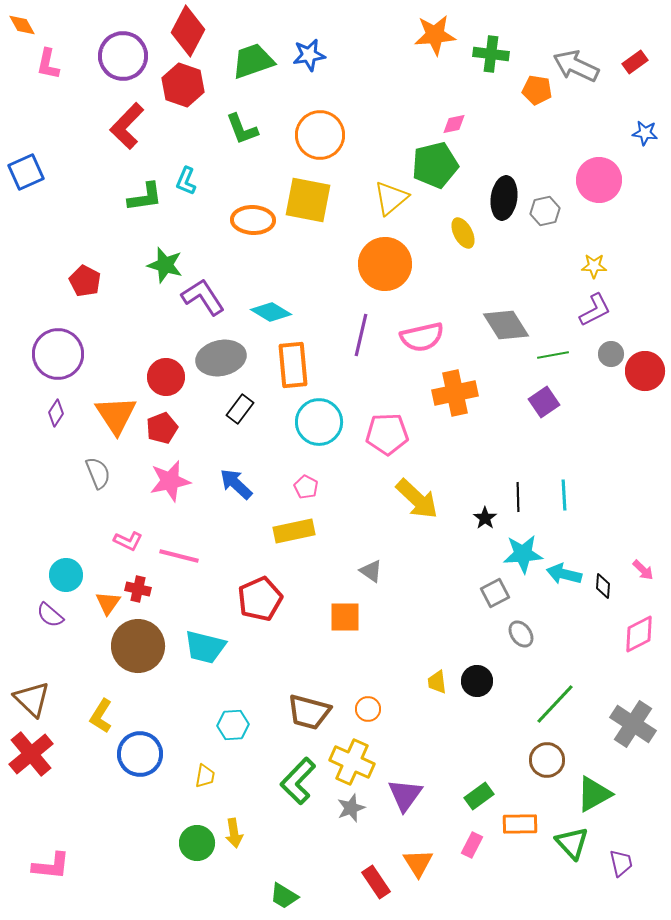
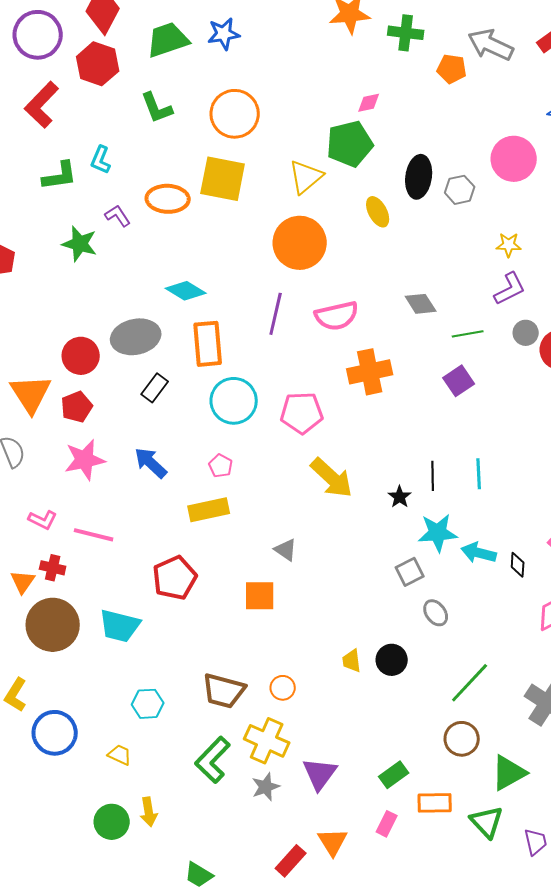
purple L-shape: (203, 297) -> (118, 216), moved, size x0.6
gray diamond: (506, 325) -> (421, 304), size x0.7
yellow trapezoid: (205, 776) -> (120, 755), turned -75
red rectangle: (376, 882) -> (291, 861), turned 76

